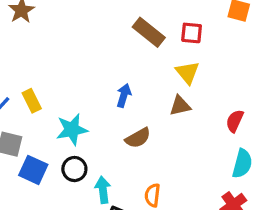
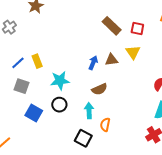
brown triangle: (180, 106) -> (111, 60), moved
blue square: (33, 170) -> (34, 113), moved
cyan arrow: (103, 190) -> (89, 111), moved

